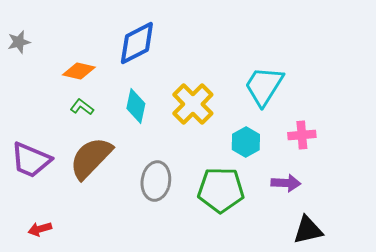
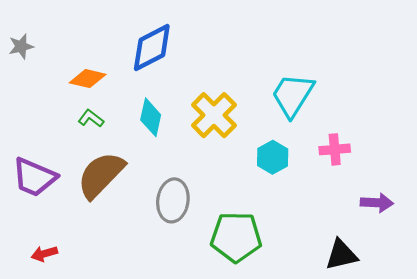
purple arrow: (286, 183) -> (377, 203), moved
green pentagon: (221, 190) -> (236, 237), moved

